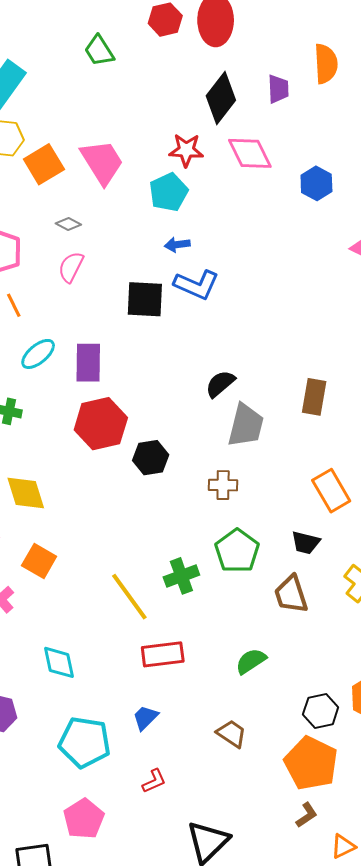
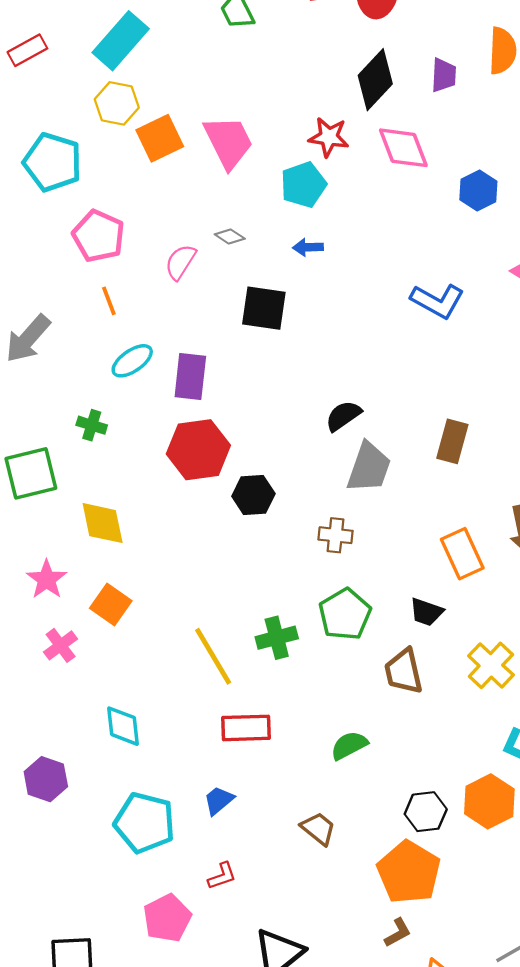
gray diamond: (68, 224) -> (230, 237), moved
blue L-shape: (197, 285) -> (437, 301), moved
pink pentagon: (84, 819) -> (167, 918), moved

